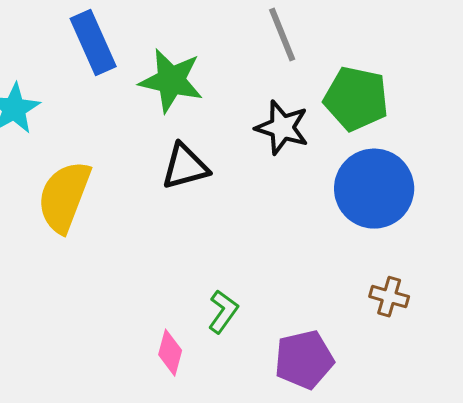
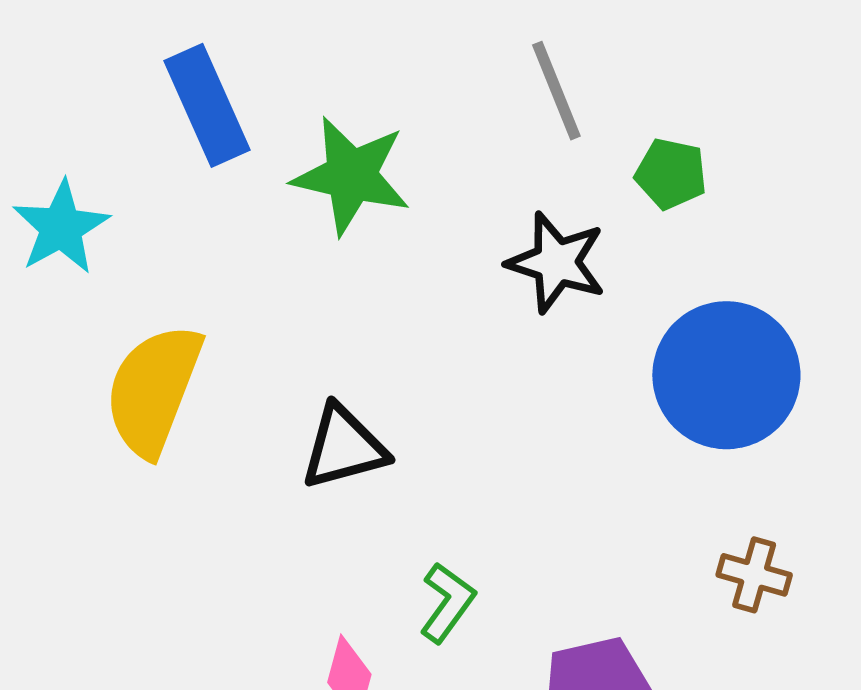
green pentagon: (356, 99) -> (671, 174), moved, size x0.6
black triangle: (185, 167) -> (344, 447), moved

